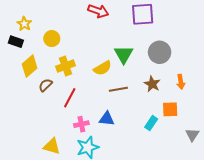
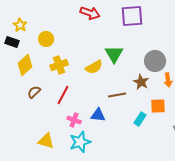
gray circle: (160, 52) -> (155, 61), moved
brown semicircle: (45, 85) -> (34, 92), moved
brown line: (118, 89) -> (117, 95), moved
pink cross: (81, 124) -> (74, 120), turned 32

